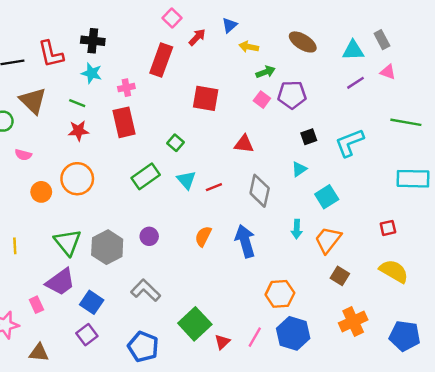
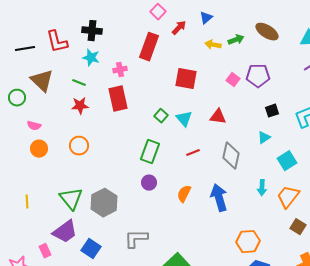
yellow arrow: (249, 47) -> (213, 45), moved
green arrow: (266, 72) -> (236, 40), moved
green rectangle: (146, 176) -> (150, 152), moved, turned -35
orange circle: (77, 179) -> (79, 146), size x0.7
cyan triangle: (186, 180) -> (184, 119), moved
orange circle: (41, 192) -> (39, 149), moved
purple circle: (149, 236) -> (149, 183), moved
gray L-shape: (146, 290) -> (136, 239), turned -45

